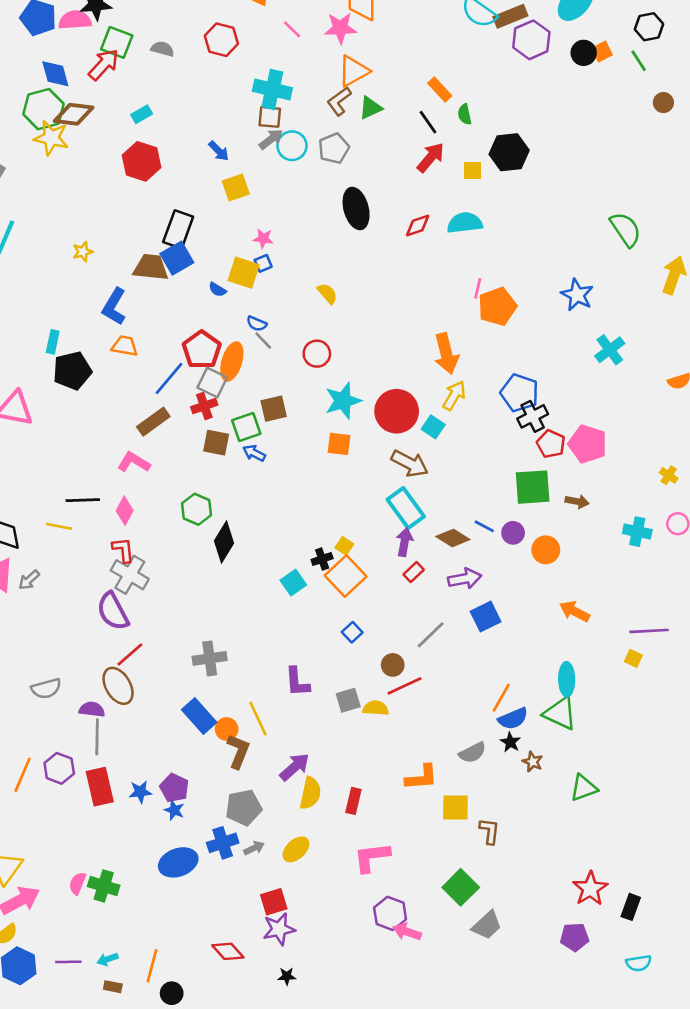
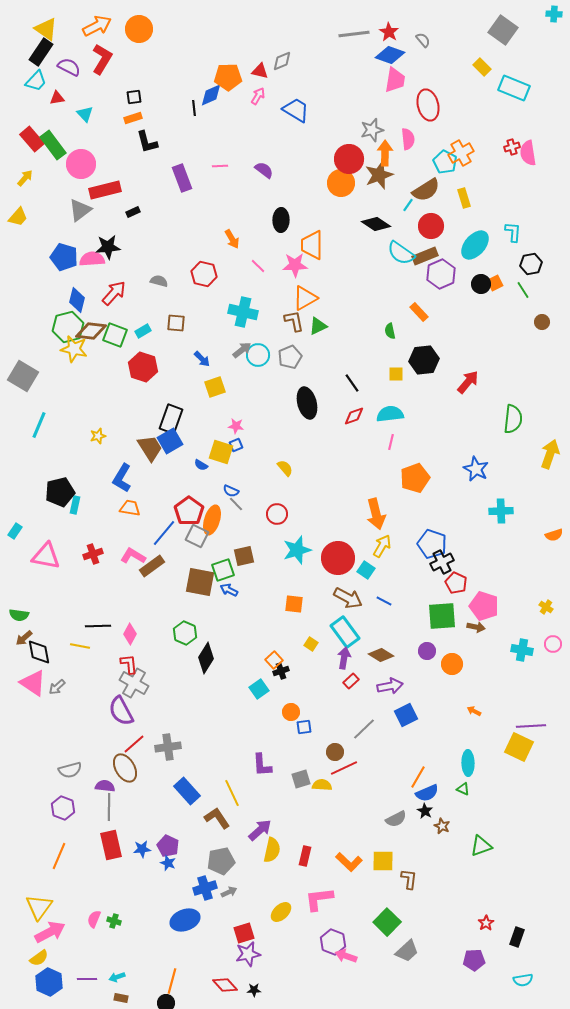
green square: (117, 42) -> (115, 335), moved
blue diamond: (55, 74) -> (77, 300), turned 30
orange rectangle: (440, 89) -> (419, 312), moved
brown L-shape: (339, 101) -> (294, 321), turned 115
brown square: (270, 117) -> (176, 323), moved
black line: (428, 122) -> (352, 383), moved
red arrow: (431, 157) -> (468, 382), moved
green semicircle: (626, 229) -> (513, 419), turned 40
brown trapezoid: (151, 267) -> (150, 448), turned 52
pink line: (478, 288) -> (391, 442), moved
cyan cross: (610, 350) -> (501, 511), turned 35
black pentagon: (72, 371) -> (60, 492), moved
red cross: (204, 406) -> (93, 554), moved
brown square: (216, 443) -> (200, 582), size x1.4
orange square: (339, 444) -> (294, 604), moved
pink pentagon: (588, 444) -> (484, 606), moved
pink L-shape: (134, 462) -> (133, 556), moved
blue line: (484, 526) -> (384, 601), moved
yellow square: (344, 546) -> (311, 644), moved
orange square: (346, 576) -> (274, 660), moved, size x0.6
orange arrow: (574, 611) -> (474, 711), size x0.6
blue square: (352, 632) -> (304, 727), turned 35
gray cross: (210, 658) -> (168, 747), moved
yellow square: (633, 658) -> (519, 747), size x2.0
green triangle: (560, 713) -> (463, 789), size x0.5
orange circle: (227, 729) -> (291, 712), moved
brown L-shape: (238, 751) -> (217, 818), turned -56
purple hexagon: (59, 768) -> (63, 808), moved
orange line: (23, 775) -> (59, 856), moved
orange L-shape: (421, 777) -> (349, 862), moved, turned 48
yellow ellipse: (296, 849) -> (281, 912), moved
blue ellipse: (178, 862) -> (185, 920), moved
green cross: (104, 886) -> (114, 921), size x0.6
red star: (590, 889) -> (486, 923), size x0.6
red diamond: (228, 951) -> (225, 985), moved
orange line: (152, 966) -> (172, 981), moved

